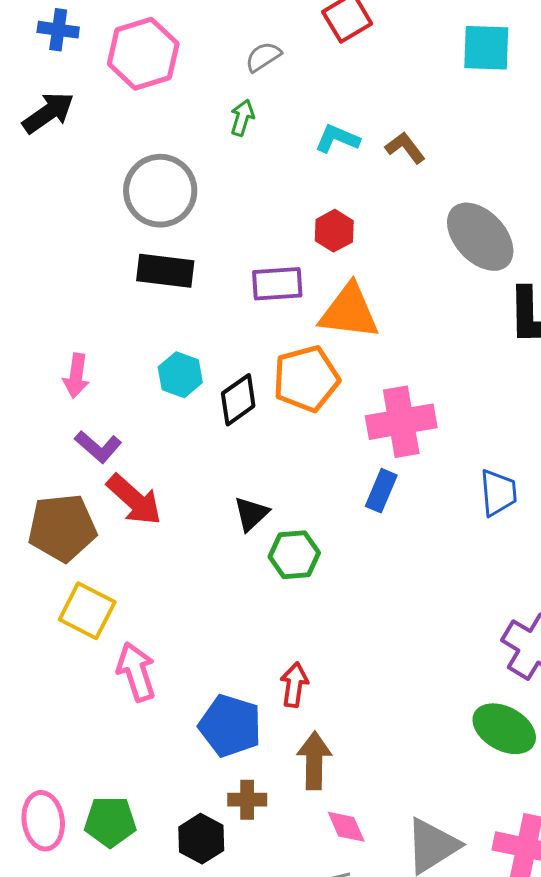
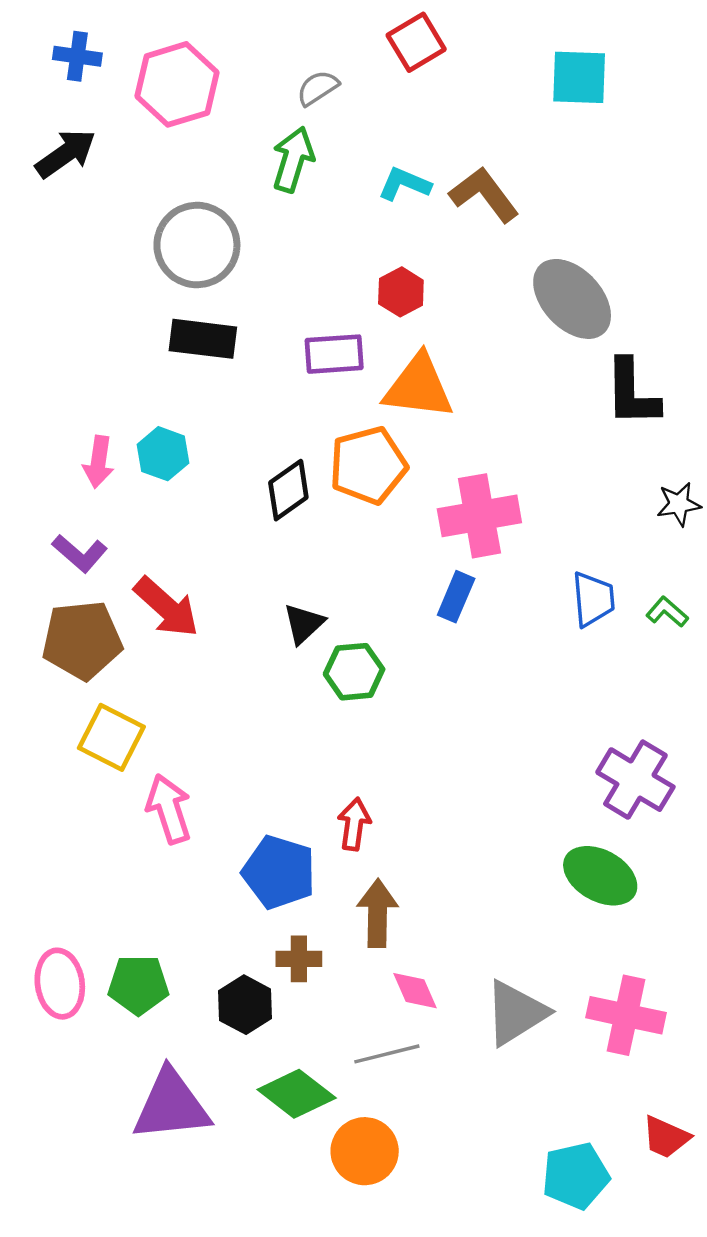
green arrow: (242, 118) -> (293, 159), size x1.5
brown L-shape: (405, 148) -> (484, 195), size x1.5
cyan hexagon: (180, 375) -> (163, 454), moved
purple L-shape: (98, 447) -> (80, 553), moved

